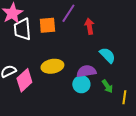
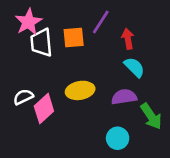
cyan semicircle: (107, 55) -> (134, 67), moved
cyan circle: (81, 84) -> (118, 138), moved
green arrow: (107, 86) -> (151, 116), size x1.5

